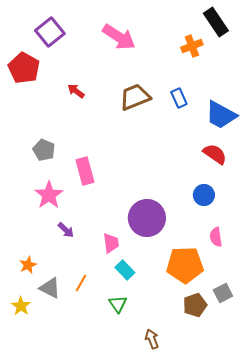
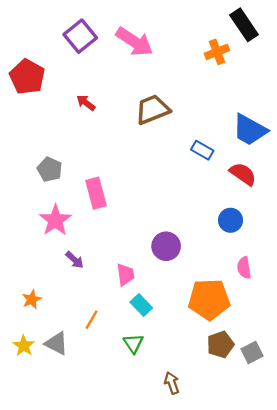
purple square: (50, 32) -> (80, 36), moved
blue rectangle: (179, 98) -> (202, 150), moved, turned -36
purple circle: (147, 218) -> (166, 246), size x0.7
gray triangle: (50, 288) -> (56, 343), moved
gray square: (223, 293) -> (252, 352), moved

